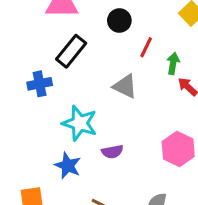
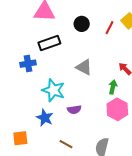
red line: (146, 47) -> (109, 28), moved
black rectangle: (71, 51) -> (49, 43), turned 30
green arrow: (173, 63) -> (113, 87), moved

